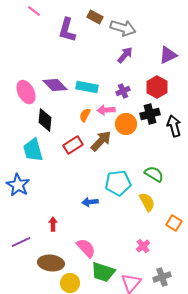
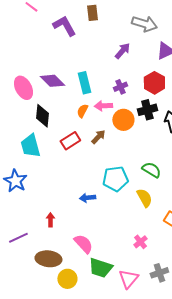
brown rectangle: (95, 17) -> (92, 13), turned 56
gray arrow: (123, 28) -> (144, 24), moved
purple L-shape: (67, 30) -> (64, 26), turned 135
cyan rectangle: (87, 87) -> (84, 83), turned 65
brown arrow: (101, 141) -> (98, 137), size x0.7

